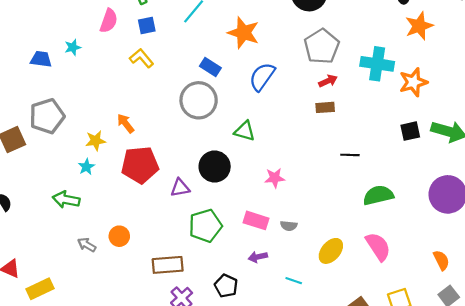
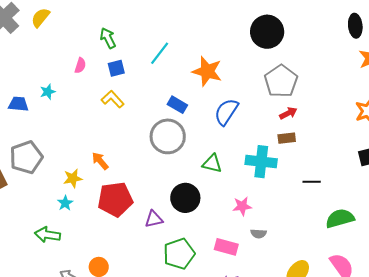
pink semicircle: (109, 21) -> (80, 65), size x0.7
cyan cross: (377, 64) -> (261, 162), moved
gray semicircle: (289, 226) -> (259, 234), moved

